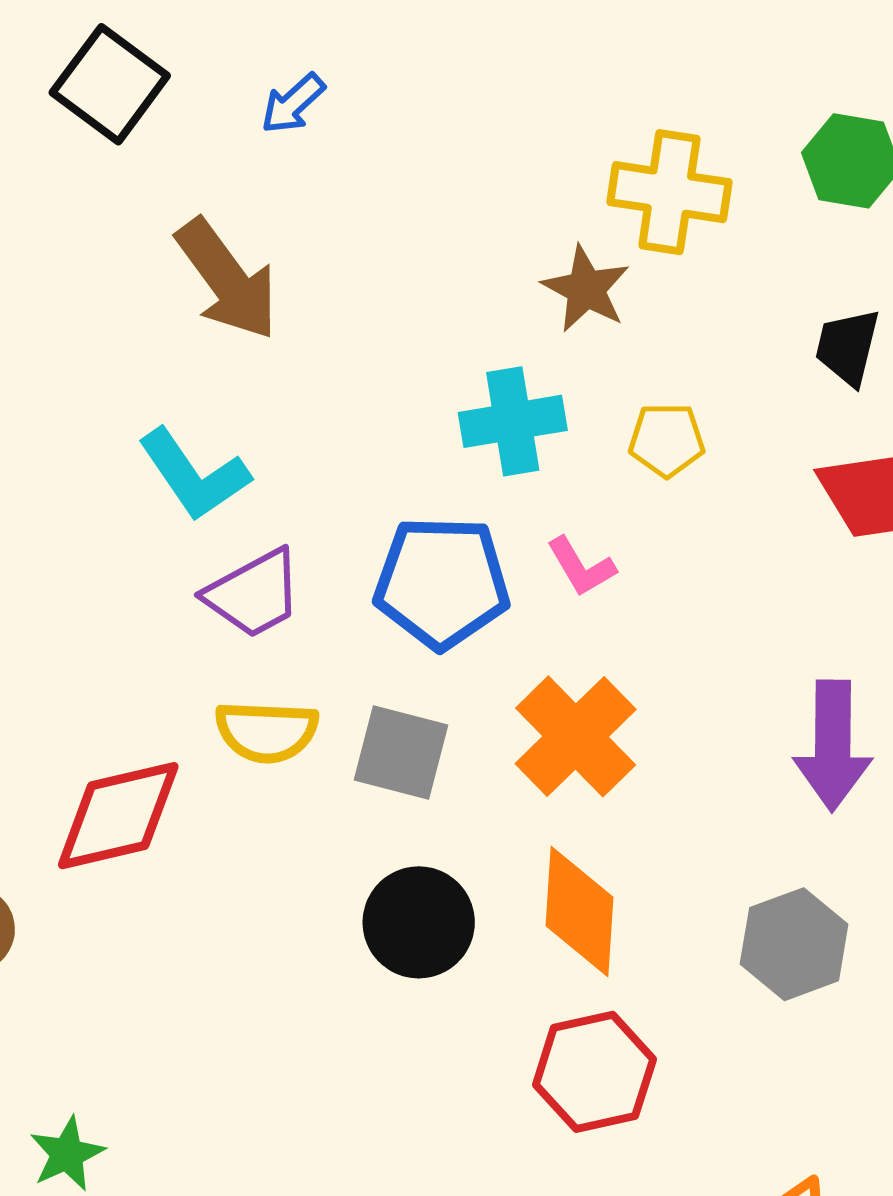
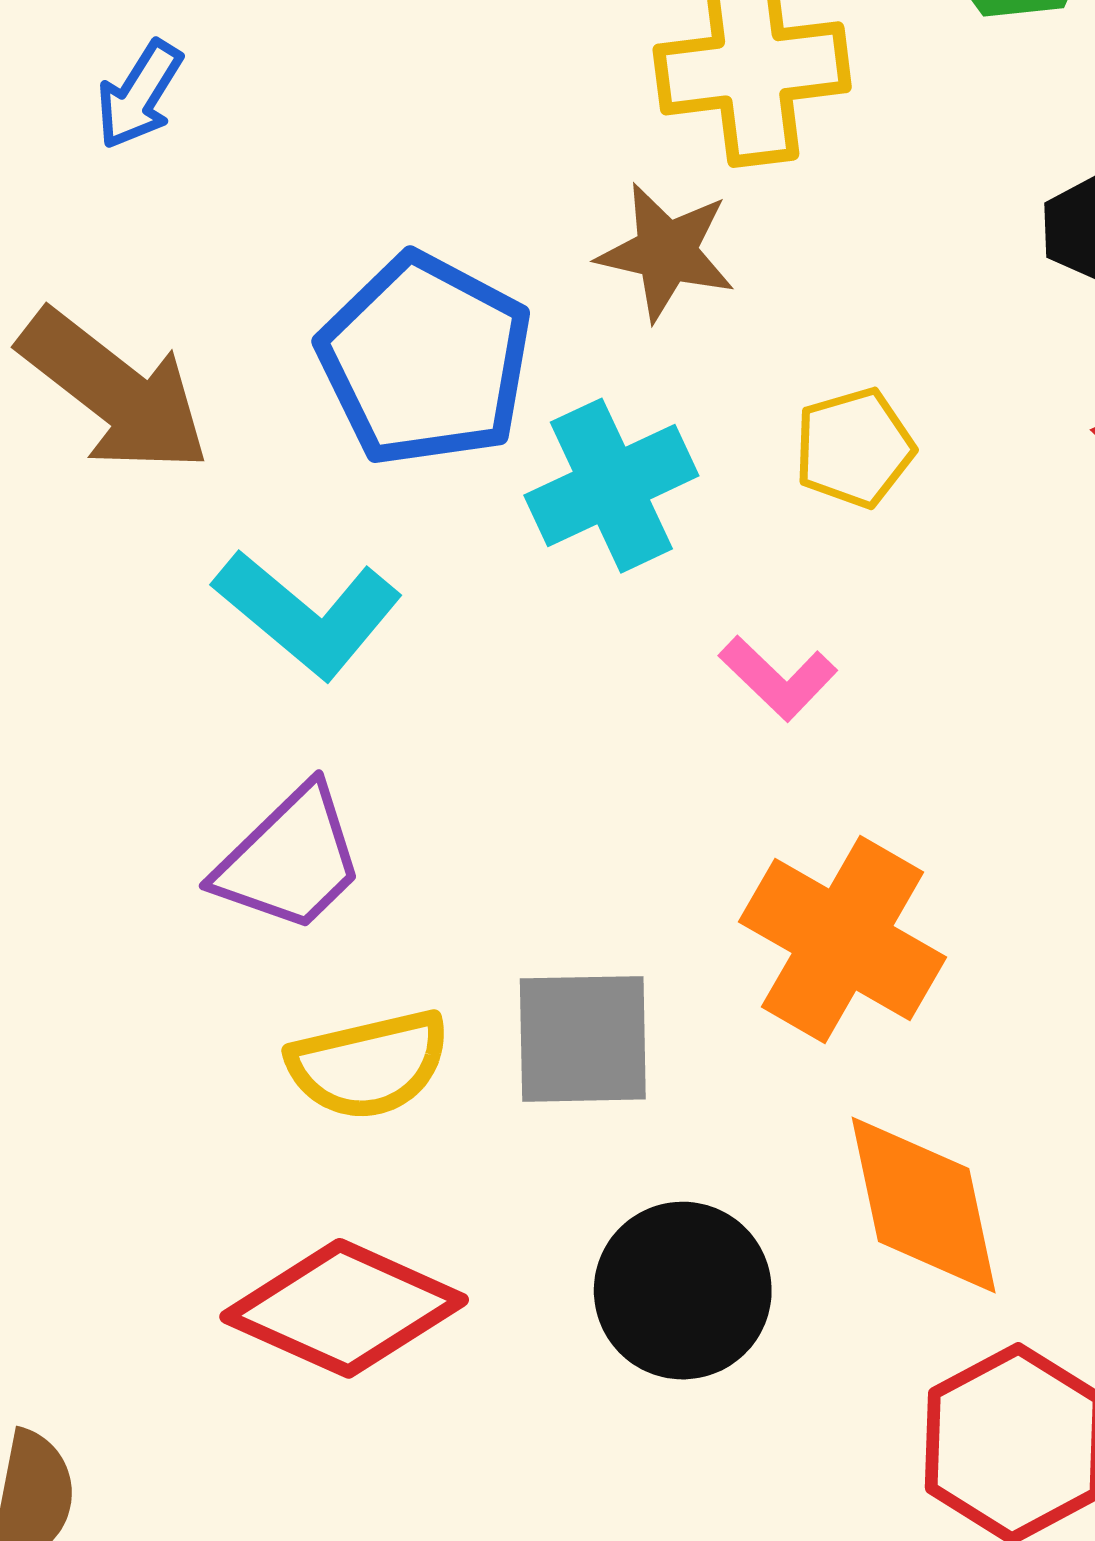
cyan L-shape: (194, 475) -> (308, 614), moved
blue pentagon: (442, 582) -> (425, 360), moved, turned -30
red diamond: (118, 816) -> (344, 1308), moved, turned 53

